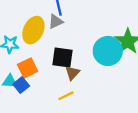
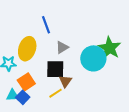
gray triangle: (56, 22) -> (62, 47), moved
yellow line: (66, 96) -> (55, 93), moved

